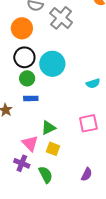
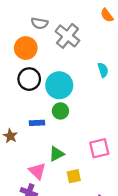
green circle: (27, 78) -> (60, 111), moved
cyan semicircle: (93, 83) -> (103, 70), moved, turned -88
yellow square: (53, 149) -> (74, 176), moved, turned -32

